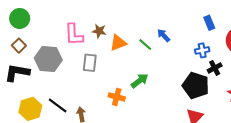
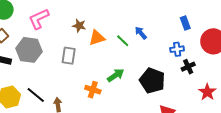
pink L-shape: (74, 35) -> (39, 19), moved, turned 65
black pentagon: (196, 85) -> (152, 81), moved

